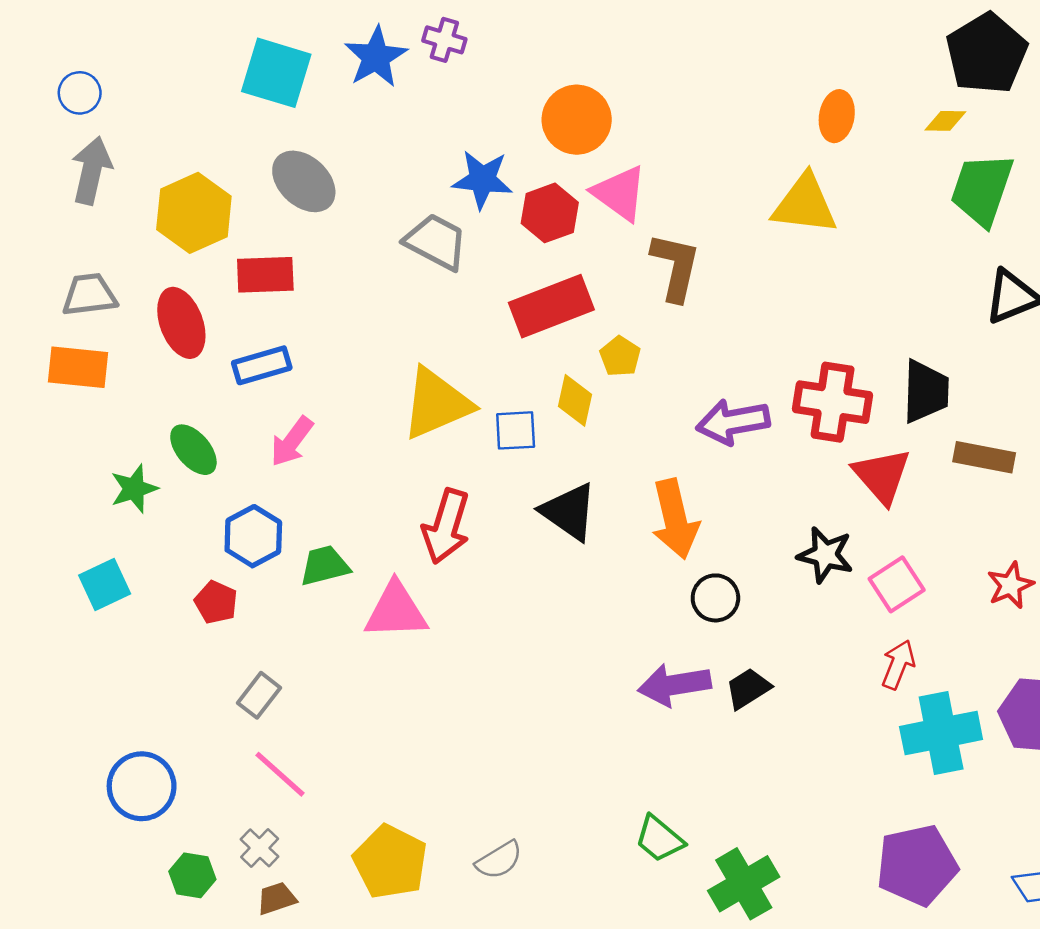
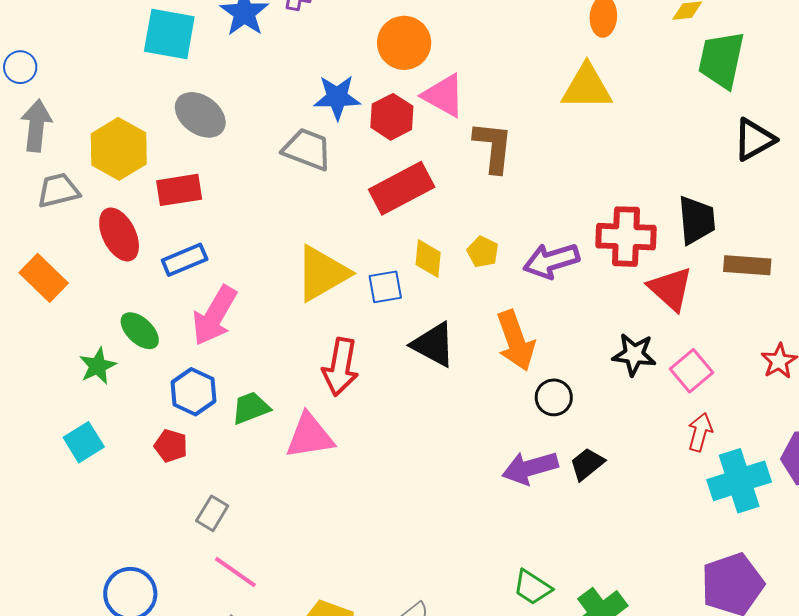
gray trapezoid: (89, 295) -> (58, 190), moved
yellow pentagon: (620, 356) -> (483, 252), moved
orange rectangle: (78, 367) -> (44, 278), turned 45
pink arrow: (292, 442) -> (214, 316), size x1.5

